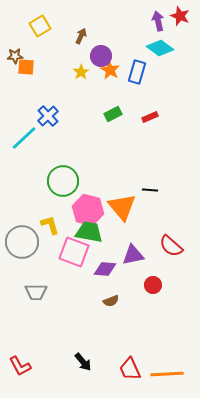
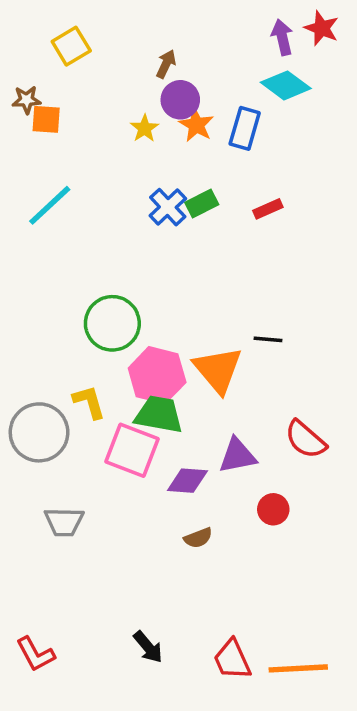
brown arrow: (81, 36) -> (166, 64), moved
blue cross: (48, 116) -> (168, 207), moved
cyan line: (24, 138) -> (50, 205), moved

